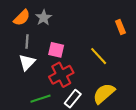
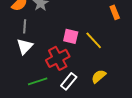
pink square: (56, 50) -> (71, 36), moved
yellow semicircle: (104, 93) -> (99, 76), size x0.7

